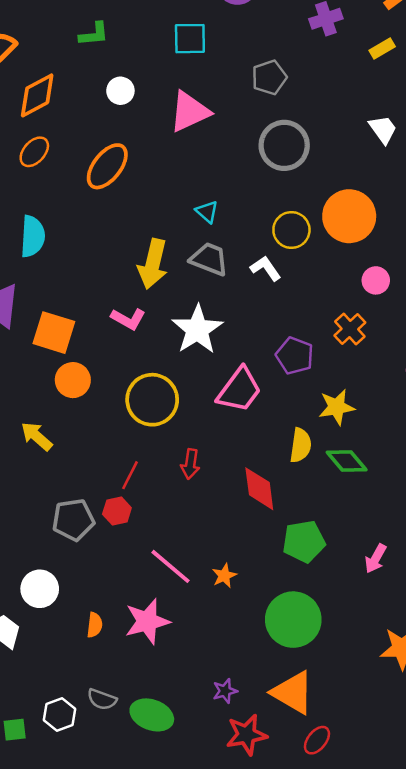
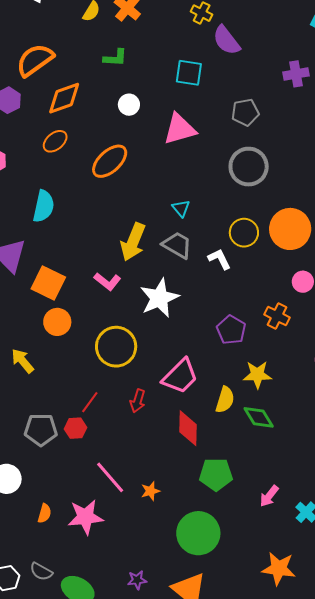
orange cross: (350, 329) -> (277, 316), turned -30
pink trapezoid: (239, 390) -> (180, 376), moved

